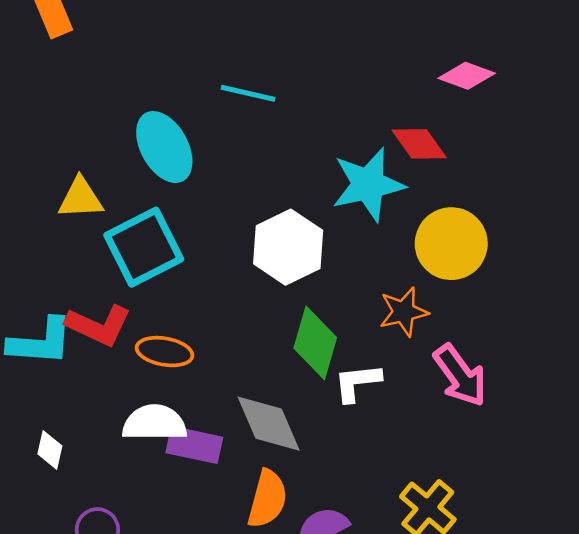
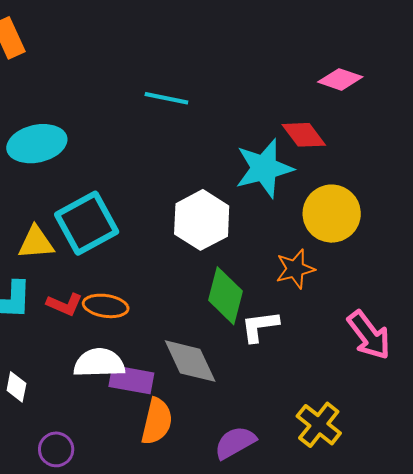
cyan ellipse: (164, 147) -> (37, 144), moved, turned -72
yellow triangle: (81, 198) -> (36, 243), moved
red L-shape: (98, 325) -> (65, 304), moved, size x0.7
pink arrow: (460, 376) -> (369, 335), moved
orange semicircle: (267, 499) -> (157, 421), moved

